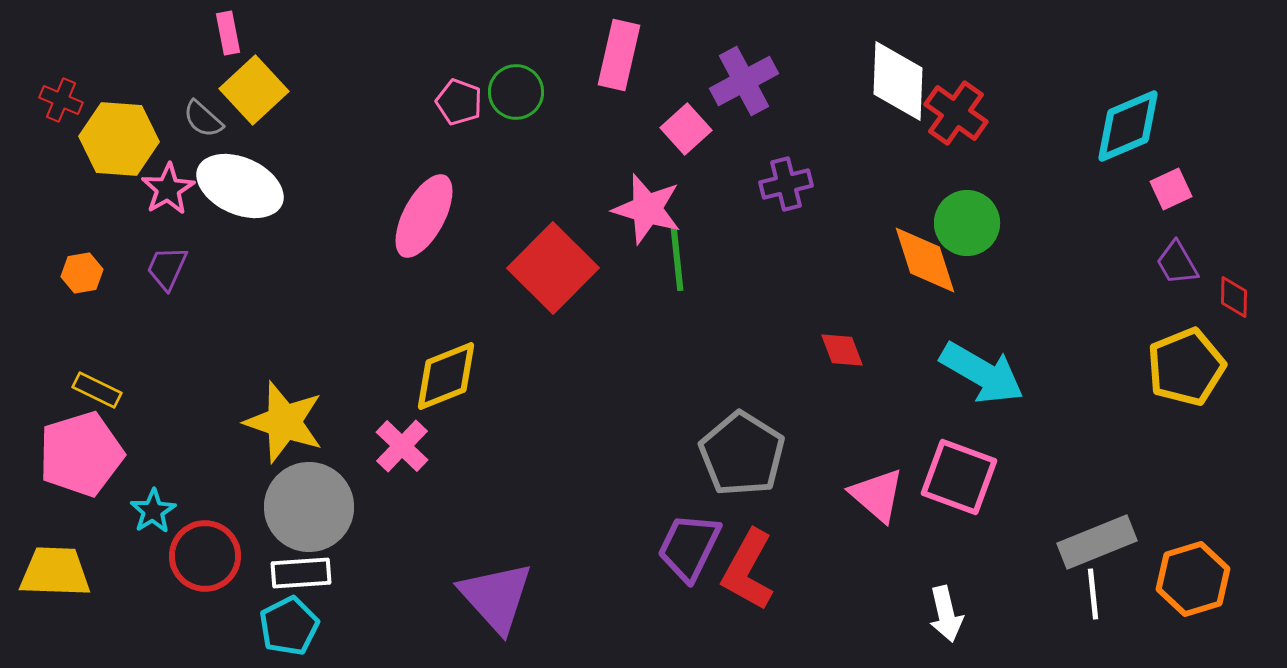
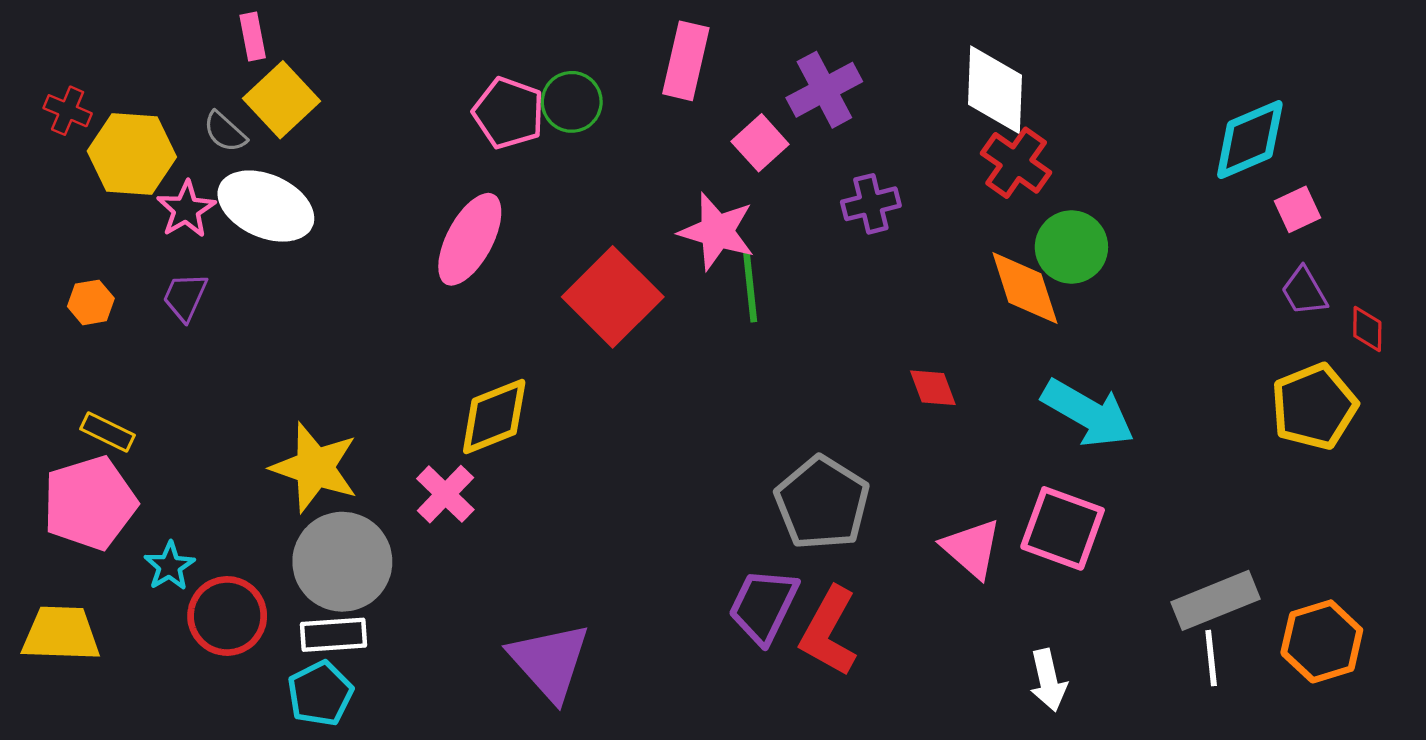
pink pentagon: (459, 102) -> (509, 113), size x1.4
red cross: (956, 113) -> (1016, 163), moved

